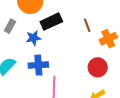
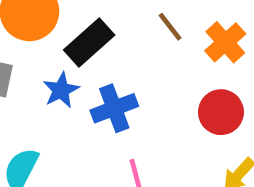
blue cross: (38, 65) -> (114, 108), moved

